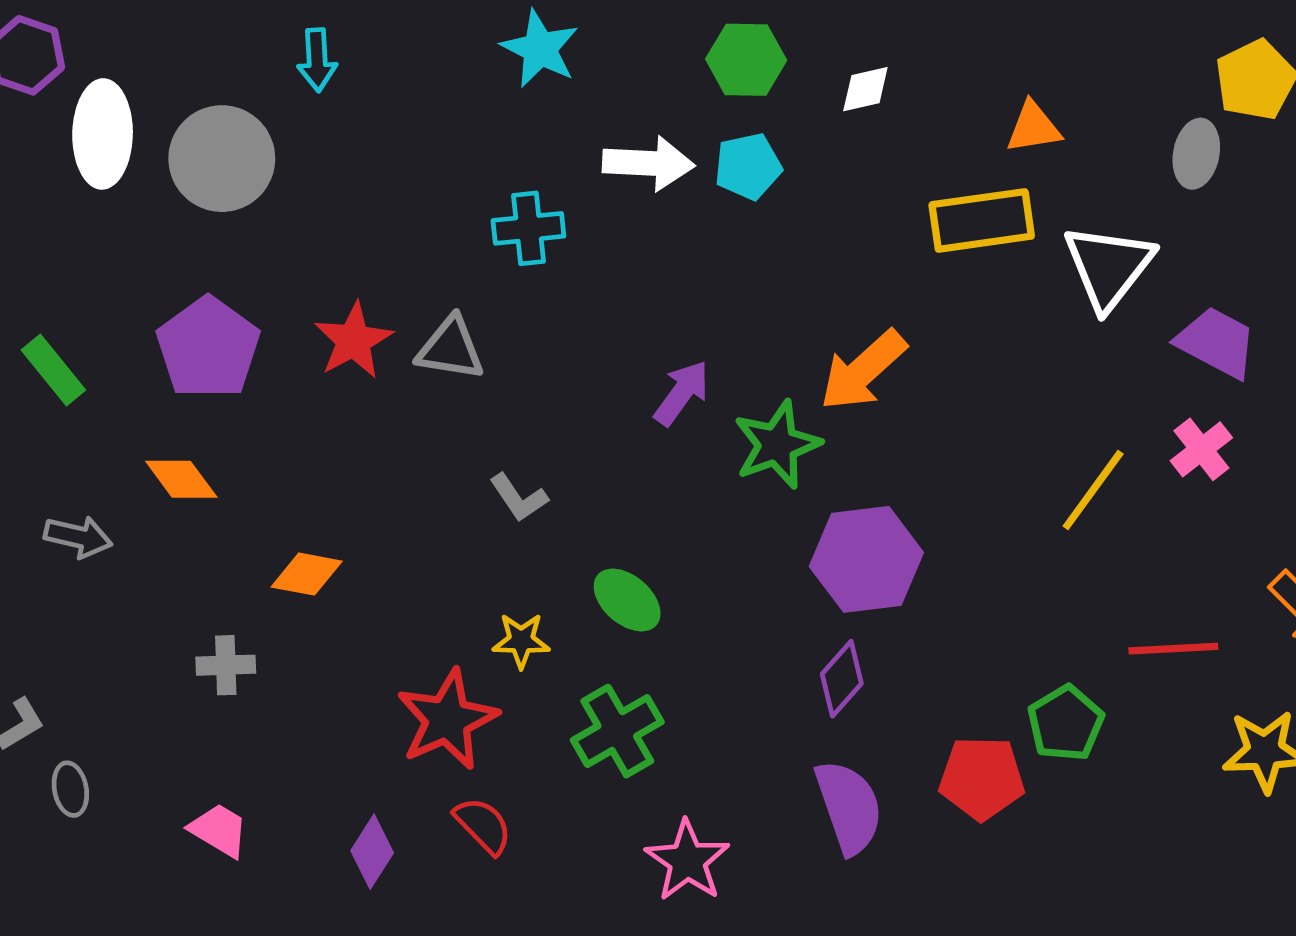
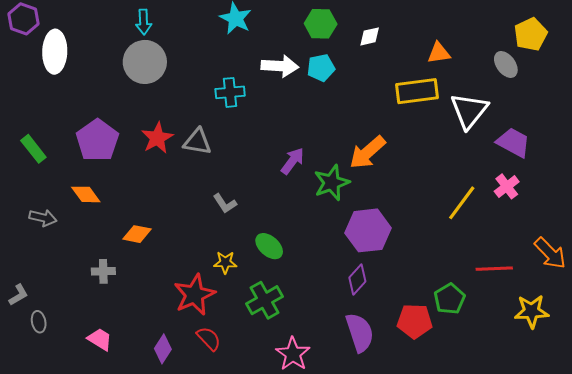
gray ellipse: (1196, 154) -> (506, 64), turned -48
gray circle: (222, 159) -> (145, 62), moved

